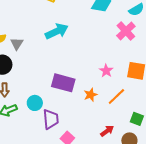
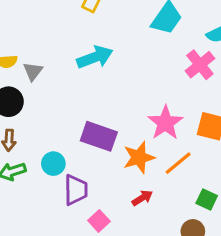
pink star: (106, 71) -> (165, 123), size x1.6
orange star: (90, 95) -> (139, 157), size x1.5
red arrow: (107, 131) -> (142, 198), moved

